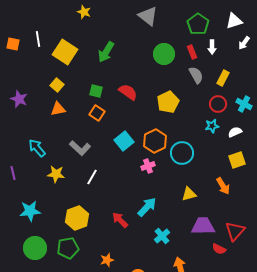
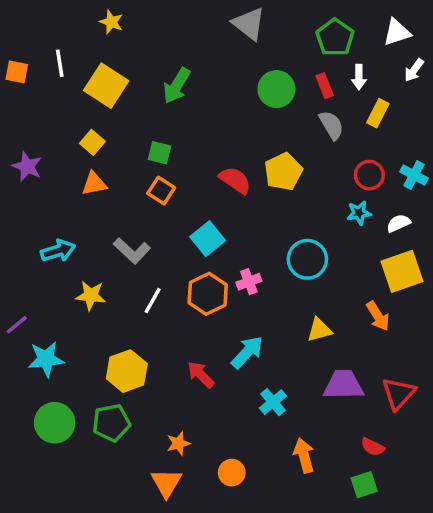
yellow star: (84, 12) -> (111, 22), moved
yellow rectangle: (223, 78) -> (378, 113), moved
red semicircle: (128, 92) -> (235, 180), moved
orange hexagon: (155, 141) -> (208, 294), moved
cyan arrow: (37, 148) -> (58, 251), turned 114
yellow square: (237, 160) -> (402, 271), size x1.4
purple line: (13, 173) -> (17, 325), moved, turned 64
red semicircle: (219, 249) -> (373, 447), moved

